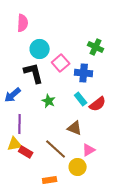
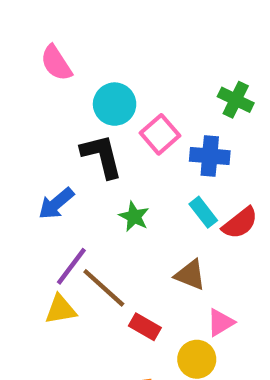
pink semicircle: (23, 23) -> (56, 63), moved, turned 144
purple line: (20, 124) -> (71, 266), turned 36
brown line: (56, 149) -> (104, 288), moved
red rectangle: (26, 152) -> (145, 327), moved

